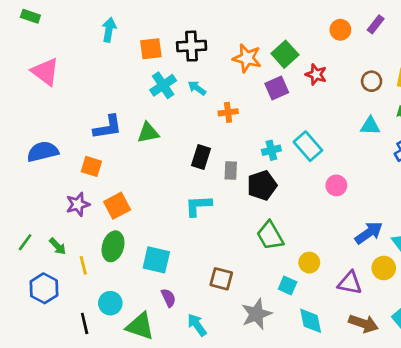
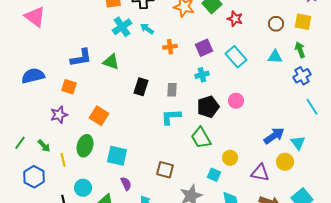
purple square: (277, 88) -> (204, 48), moved
green triangle: (148, 133) -> (111, 62), turned 30
cyan rectangle: (308, 146) -> (236, 57), moved
black rectangle: (201, 157) -> (141, 87), moved
black pentagon: (262, 185) -> (208, 107), moved
pink circle: (336, 185) -> (236, 101), moved
orange square: (117, 206) -> (99, 116), moved, turned -30
cyan L-shape: (198, 206) -> (171, 117), moved

